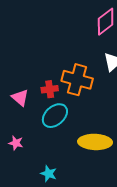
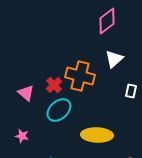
red cross: (50, 89) -> (54, 85), turned -35

